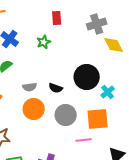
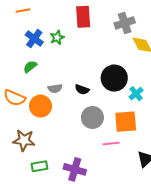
red rectangle: (57, 18) -> (83, 17), size x1.5
green star: (44, 42) -> (57, 38), moved
orange circle: (34, 109) -> (41, 106), moved

